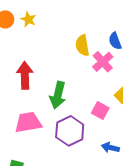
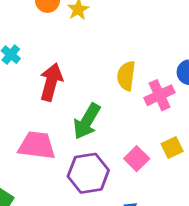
yellow semicircle: (82, 45) -> (126, 76), moved

